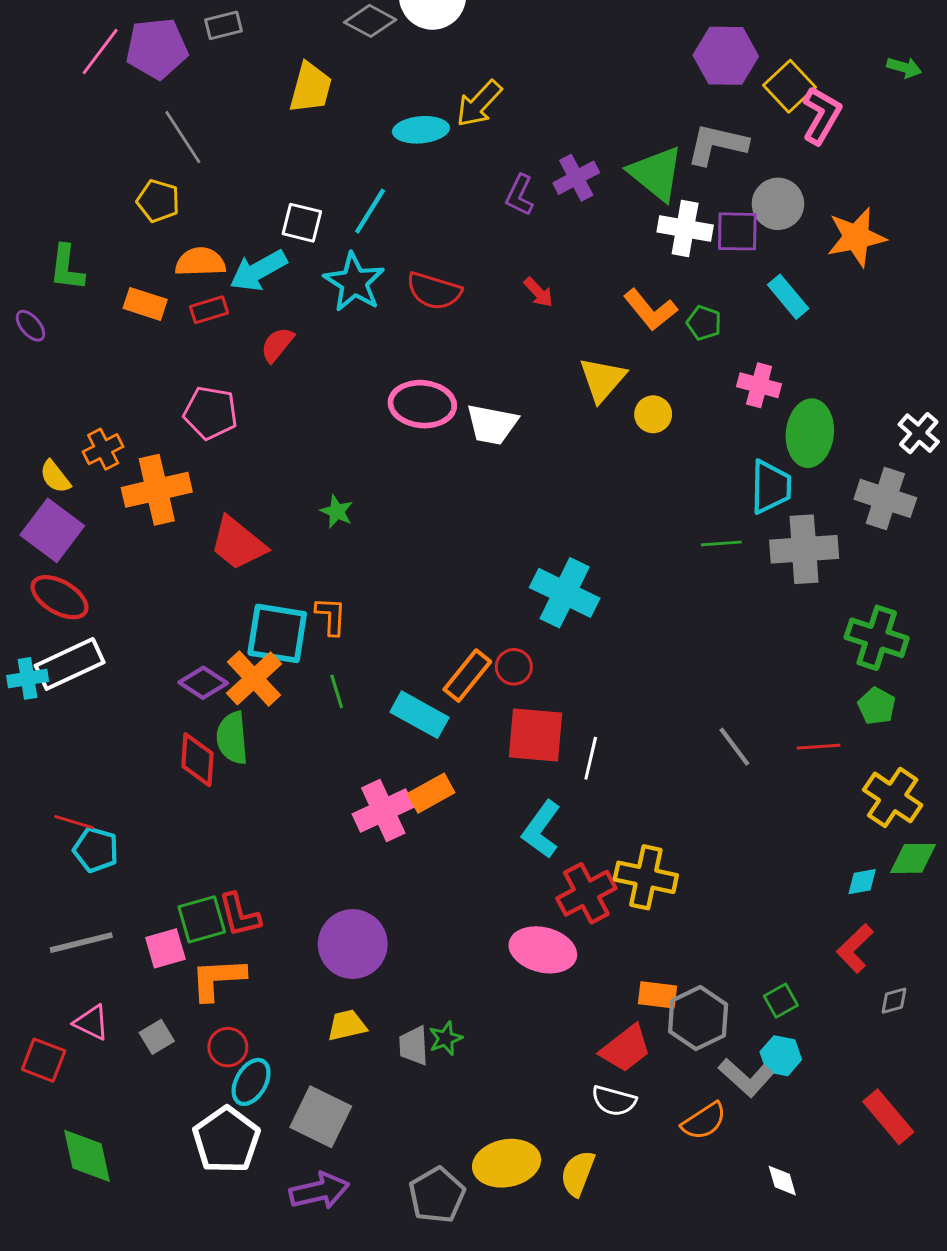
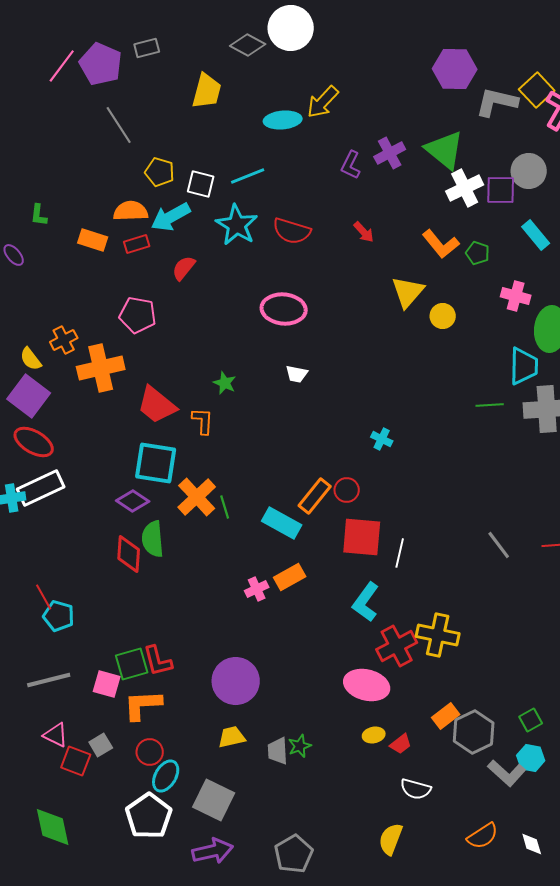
purple pentagon: (157, 49) -> (101, 64), turned 30
purple hexagon: (726, 56) -> (455, 69), moved
gray L-shape: (717, 144) -> (497, 102), moved
yellow pentagon: (158, 201) -> (160, 172), moved
cyan line: (370, 211) -> (248, 176), turned 36
white cross: (685, 228) -> (465, 188), turned -36
green L-shape: (67, 268) -> (39, 215), size x0.7
white trapezoid: (492, 424) -> (297, 374), moved, size x0.6
cyan cross: (565, 593) -> (382, 439), size x0.5
orange L-shape: (331, 616) -> (203, 421), moved
cyan square: (277, 633) -> (156, 463), moved
orange cross: (254, 678) -> (197, 497), moved
pink cross: (383, 811) -> (257, 589), size x0.6
red line: (74, 822) -> (44, 597), turned 44
pink square: (165, 948) -> (107, 684), turned 32
orange rectangle: (657, 995) -> (446, 716), turned -44
red trapezoid: (626, 1049) -> (401, 744), moved, size x0.6
red square: (44, 1060) -> (76, 761), moved
orange semicircle: (704, 1121) -> (483, 836), moved
yellow ellipse: (507, 1163) -> (374, 735), moved, size x0.5

